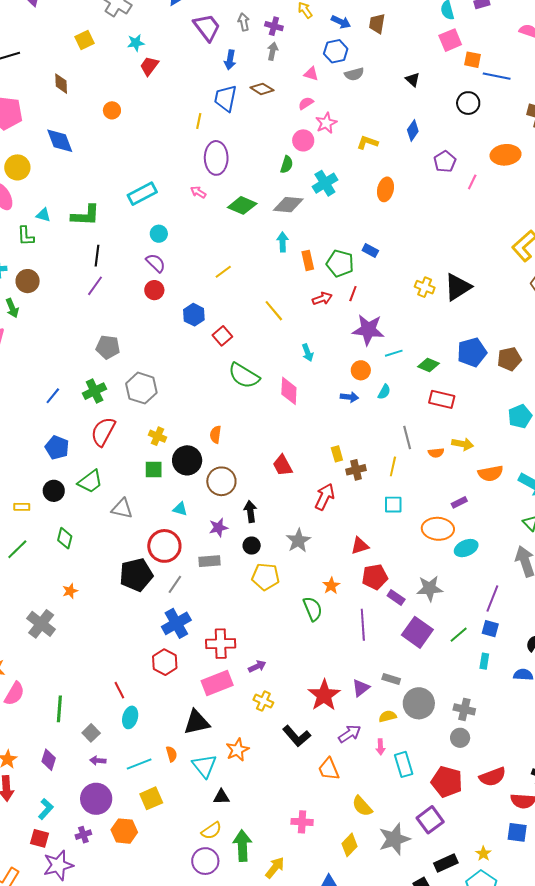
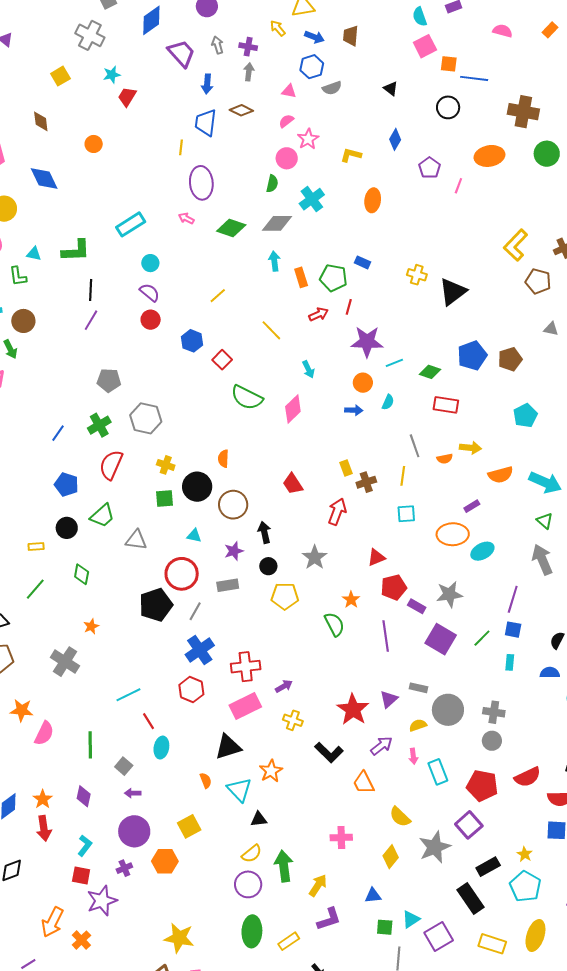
yellow cross: (425, 287) -> (417, 275), moved
pink diamond: (289, 391) -> (293, 409), turned 48
cyan line: (139, 764) -> (128, 695), moved

